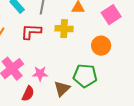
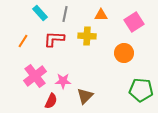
green pentagon: (85, 76) -> (141, 90), moved

